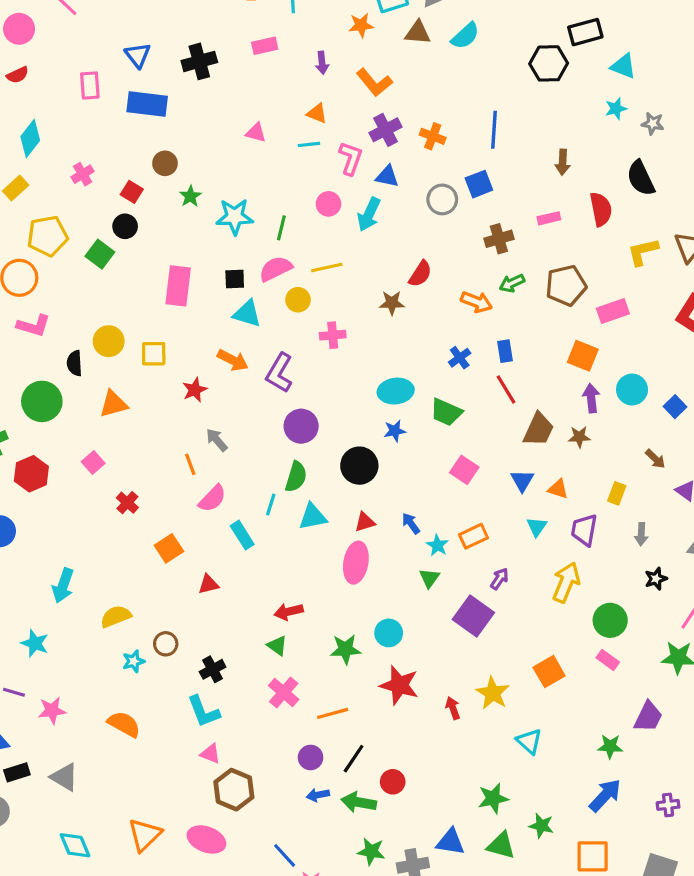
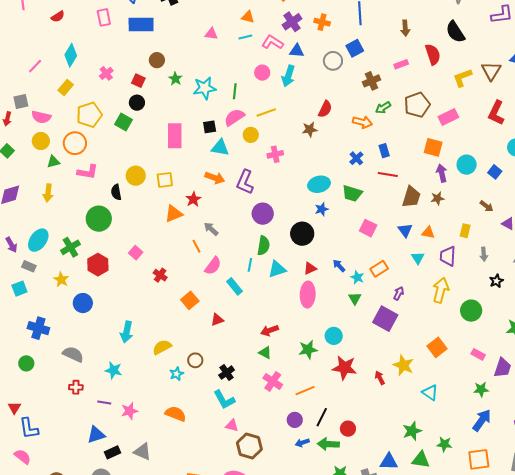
pink L-shape: (351, 158) -> (273, 42), turned -70
red line: (506, 389) -> (388, 175), turned -42
orange triangle: (113, 404) -> (174, 214), moved
pink rectangle: (608, 660) -> (478, 354), moved

